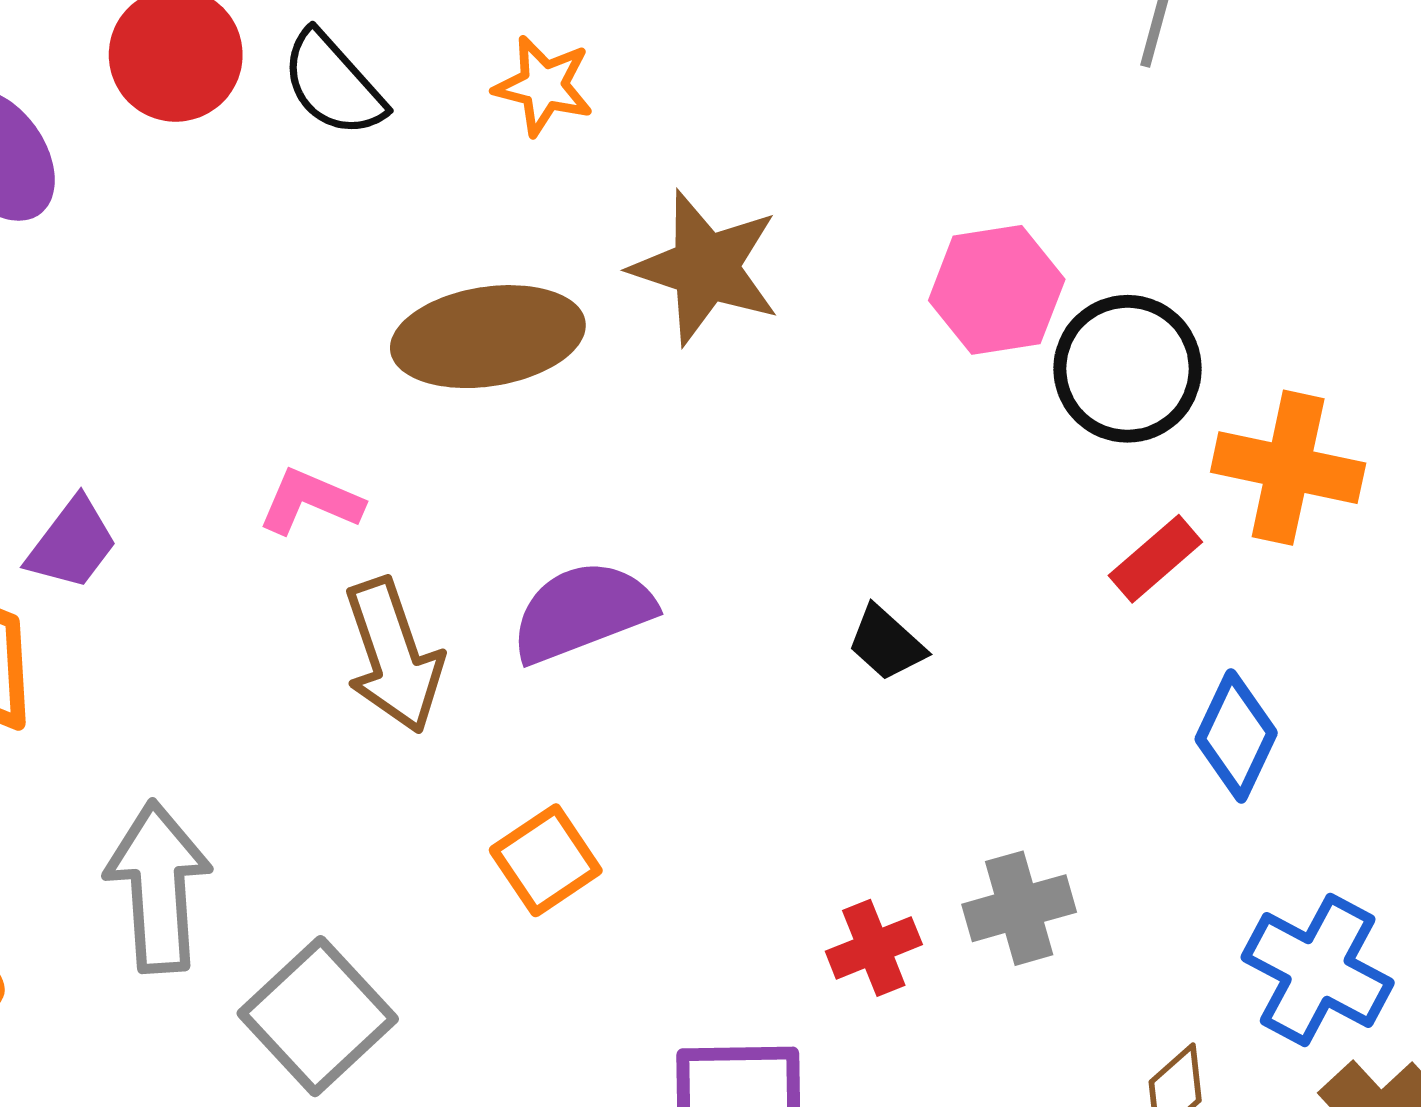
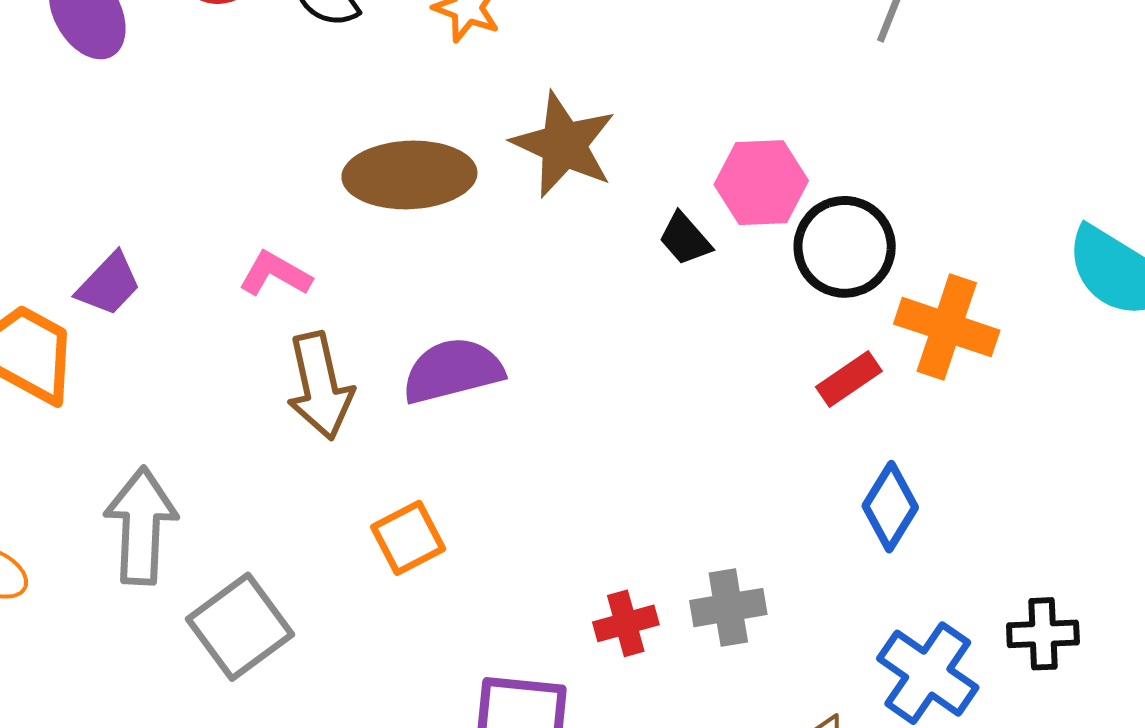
black trapezoid: (886, 643) -> (685, 239), moved

